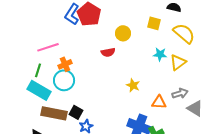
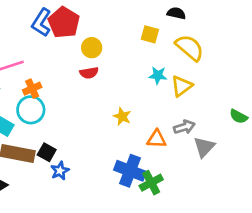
yellow circle: (123, 33) -> (92, 48), moved
gray triangle: (195, 108) -> (204, 147), turned 42

